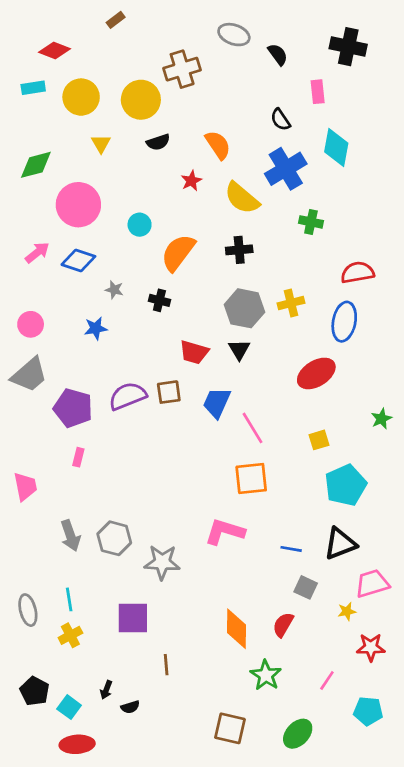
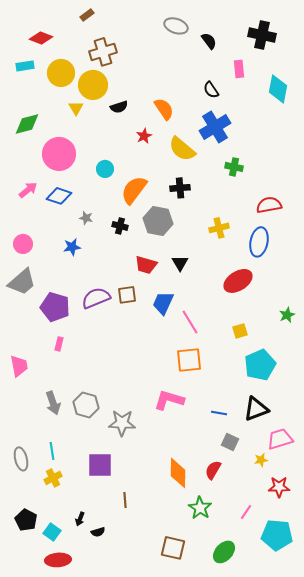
brown cross: (182, 69) -> (103, 52), moved
yellow circle: (141, 100) -> (93, 85), moved
cyan diamond: (336, 148) -> (278, 89), moved
gray hexagon: (245, 308) -> (158, 221), moved
cyan pentagon: (368, 711) -> (277, 535), size x1.4

